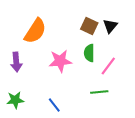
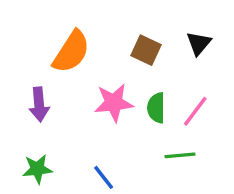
brown square: (89, 26) -> (146, 50), moved
green semicircle: (89, 53) -> (156, 108), moved

